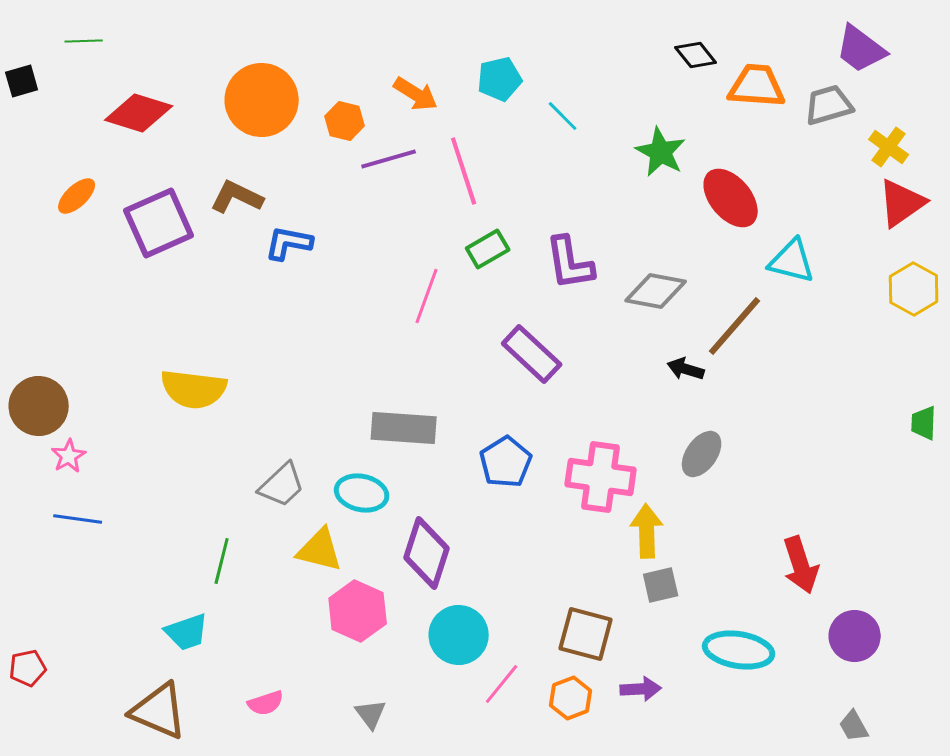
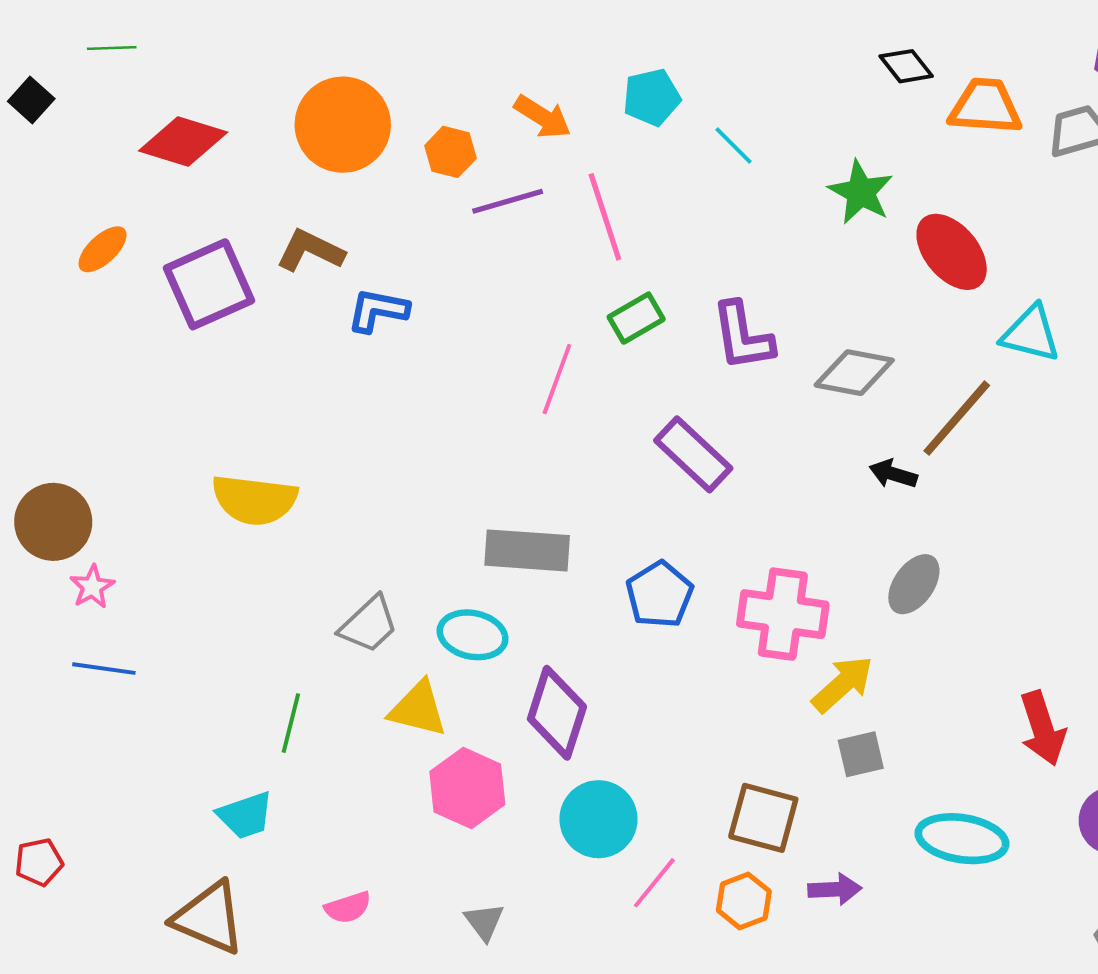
black square: (22, 81) -> (31, 100), turned -32
yellow arrow: (647, 531) -> (843, 684), turned 50

